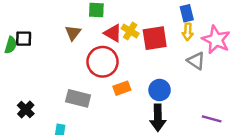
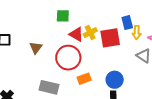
blue rectangle: (187, 13) -> (127, 23), moved
yellow cross: (130, 31) -> (90, 33), turned 32
brown triangle: (73, 33) -> (36, 48), moved

